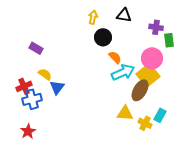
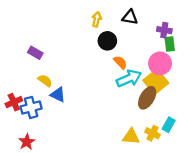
green rectangle: (169, 40) -> (170, 44), moved
red cross: (24, 86) -> (14, 102), moved
blue triangle: (57, 87) -> (58, 95), turned -42
yellow triangle: (125, 113) -> (131, 137), moved

